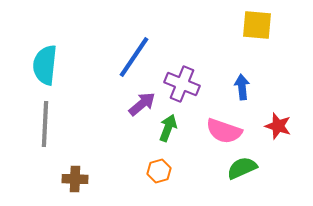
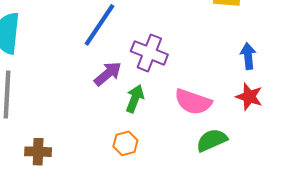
blue arrow: (242, 87) -> (248, 56), moved

